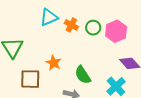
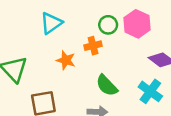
orange cross: (71, 25) -> (93, 46), moved, turned -32
orange star: (54, 63) -> (66, 60), moved

